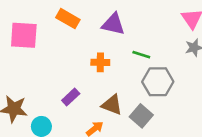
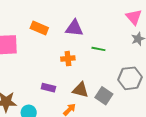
gray hexagon: (158, 82) -> (130, 78), moved
purple rectangle: (71, 97) -> (48, 88), turned 64

